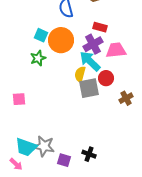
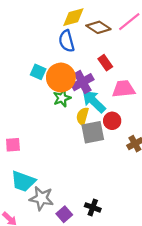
red rectangle: (100, 27) -> (105, 63), turned 40
purple cross: (93, 44) -> (82, 82), moved
green star: (38, 58) -> (62, 98), moved
cyan trapezoid: (26, 147) -> (23, 181), moved
purple square: (64, 160) -> (64, 214), turned 32

